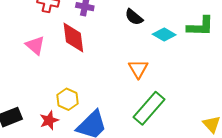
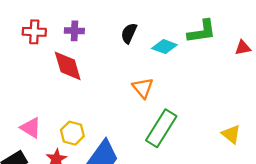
black semicircle: (134, 17) -> (129, 33), turned 84
pink triangle: (35, 45) -> (31, 128), moved

